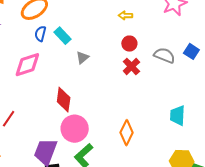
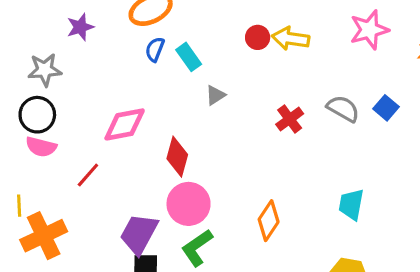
yellow arrow: (125, 16) -> (291, 39), size x1.6
red circle: (129, 44) -> (258, 37), moved
pink diamond: (27, 65) -> (125, 124), moved

